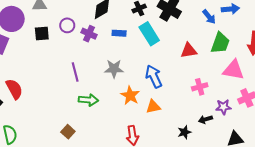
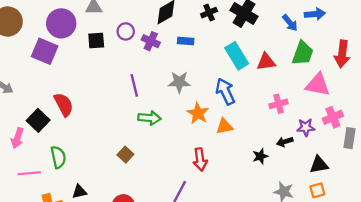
cyan rectangle: (149, 34) -> (237, 56), moved

